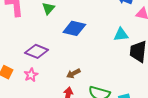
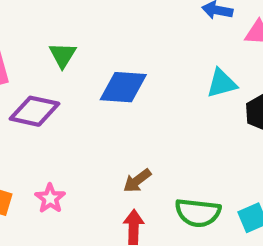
purple diamond: (37, 51) -> (34, 111), moved

